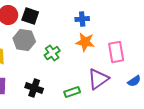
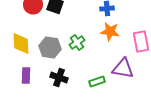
gray hexagon: (24, 40) -> (50, 48), moved
purple triangle: (98, 79) -> (123, 68), turned 45

